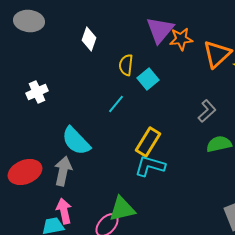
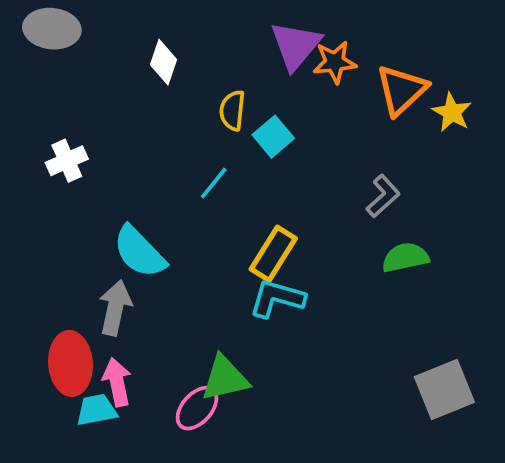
red ellipse: (25, 172) -> (70, 363), moved, turned -72

